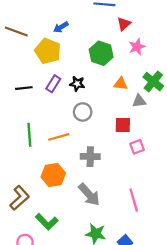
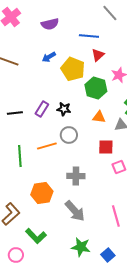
red triangle: (124, 24) -> (98, 55), moved
yellow pentagon: (48, 51) -> (73, 69), moved
green hexagon: (101, 53) -> (96, 88), moved
orange triangle: (121, 84) -> (99, 117), moved
orange line: (59, 137) -> (47, 146), moved

